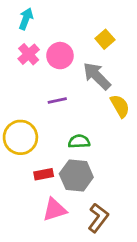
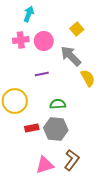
cyan arrow: (26, 19) -> (29, 14), moved
pink cross: (29, 54) -> (21, 40), turned 35
pink triangle: (55, 210) -> (45, 165), moved

